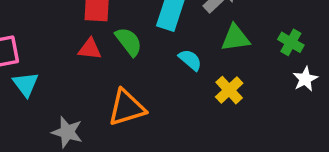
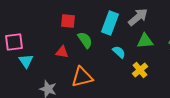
red triangle: (90, 49) -> (62, 52), moved

